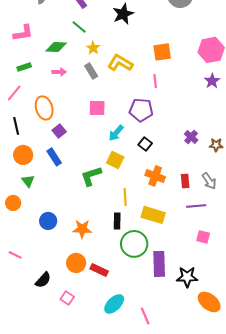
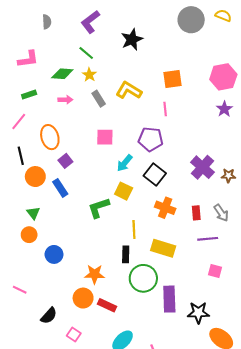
yellow star: (93, 48) -> (89, 75), moved
purple cross: (191, 137) -> (203, 167), size x1.6
black square: (145, 144) -> (155, 174), size x1.5
orange circle: (23, 155) -> (35, 177), moved
orange circle: (13, 203) -> (29, 235), moved
orange star: (82, 229) -> (95, 274), moved

